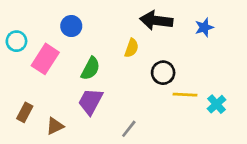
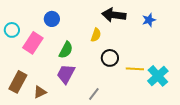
black circle: (163, 73) -> (110, 58), moved
cyan cross: (217, 104) -> (158, 76), size x1.5
brown rectangle: (25, 112) -> (18, 82), size x1.5

